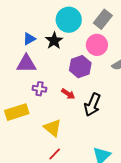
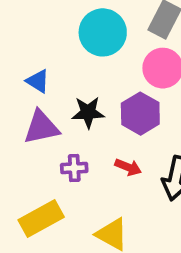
blue triangle: (29, 39) -> (38, 81), turned -48
black star: (54, 41) -> (88, 112), moved, turned -30

